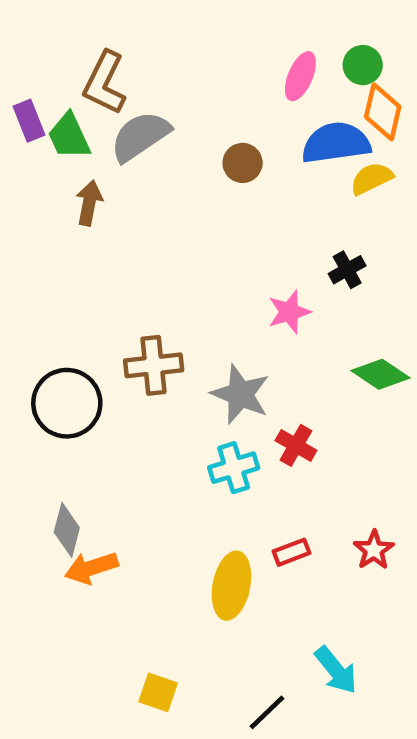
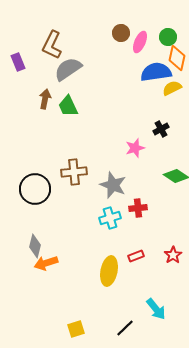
green trapezoid: (69, 136) -> (68, 106), moved
brown circle: (243, 163) -> (121, 33), moved
red cross: (296, 445) -> (138, 208), turned -36
yellow square: (158, 692) -> (76, 329), moved, turned -36

